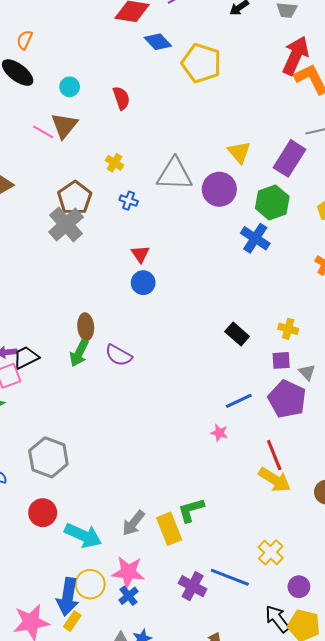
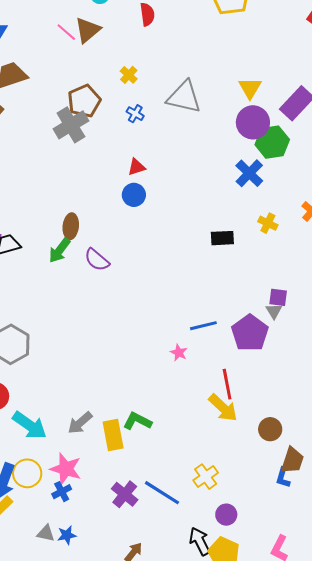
purple circle: (219, 189) -> (253, 122), moved
red triangle: (140, 254) -> (136, 167), turned 36
yellow cross: (288, 329) -> (268, 223), moved
black rectangle: (237, 334) -> (222, 238), moved, turned -55
purple square: (281, 360) -> (278, 297), moved
green L-shape: (191, 510) -> (137, 421), turned 32

